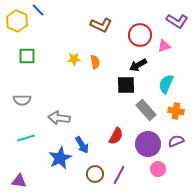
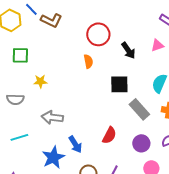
brown L-shape: (101, 25) -> (51, 20), moved
red circle: (140, 35) -> (98, 34), moved
yellow star: (74, 59) -> (40, 81), moved
black arrow: (138, 65) -> (128, 50), moved, turned -96
purple circle: (148, 144) -> (141, 143), size x0.7

